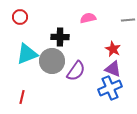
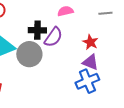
purple semicircle: (76, 71) -> (53, 37), moved

